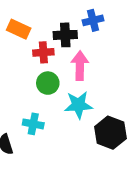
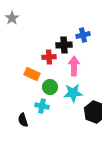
orange rectangle: (19, 29) -> (32, 74), moved
green circle: (48, 83) -> (50, 87), moved

